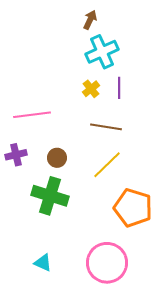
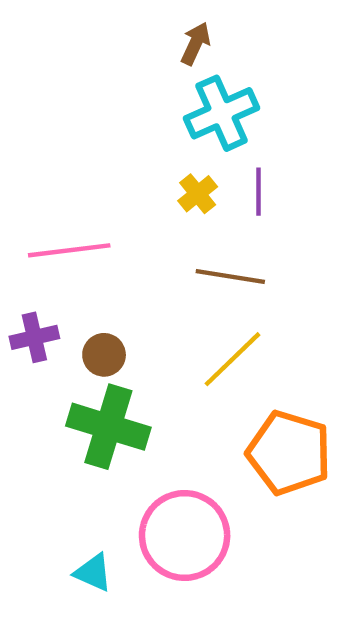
brown circle: (57, 158) -> (104, 355), moved
pink circle: (107, 263) -> (185, 536), moved

